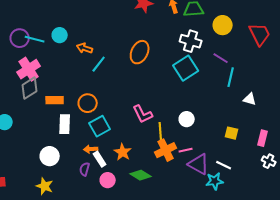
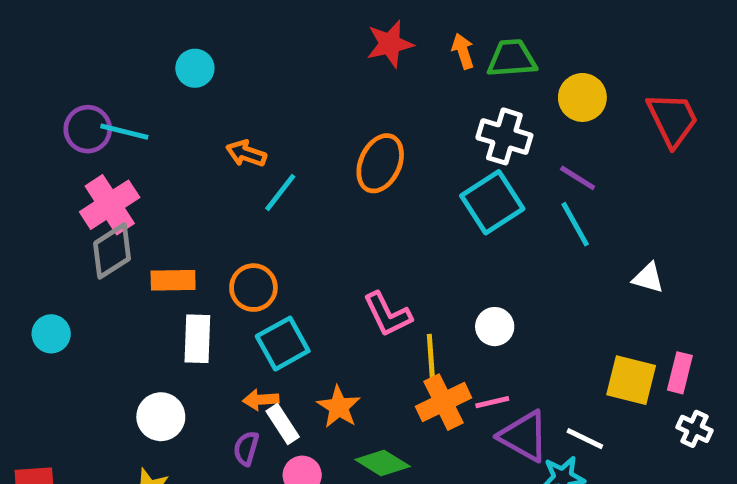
cyan circle: (60, 35) -> (195, 68), moved
cyan line: (231, 77) -> (575, 224), moved, turned -42
yellow square: (232, 133) -> (631, 380), moved, size x1.5

